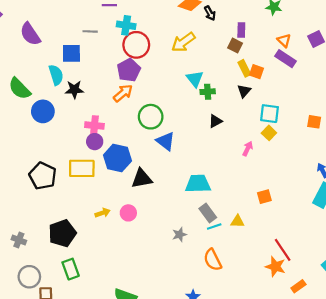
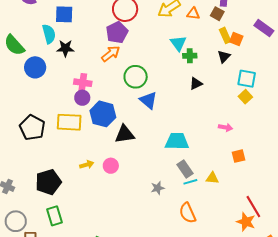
orange triangle: (284, 40) -> (193, 14), moved, turned -40
pink arrow: (248, 149) -> (225, 127), moved, turned 72

